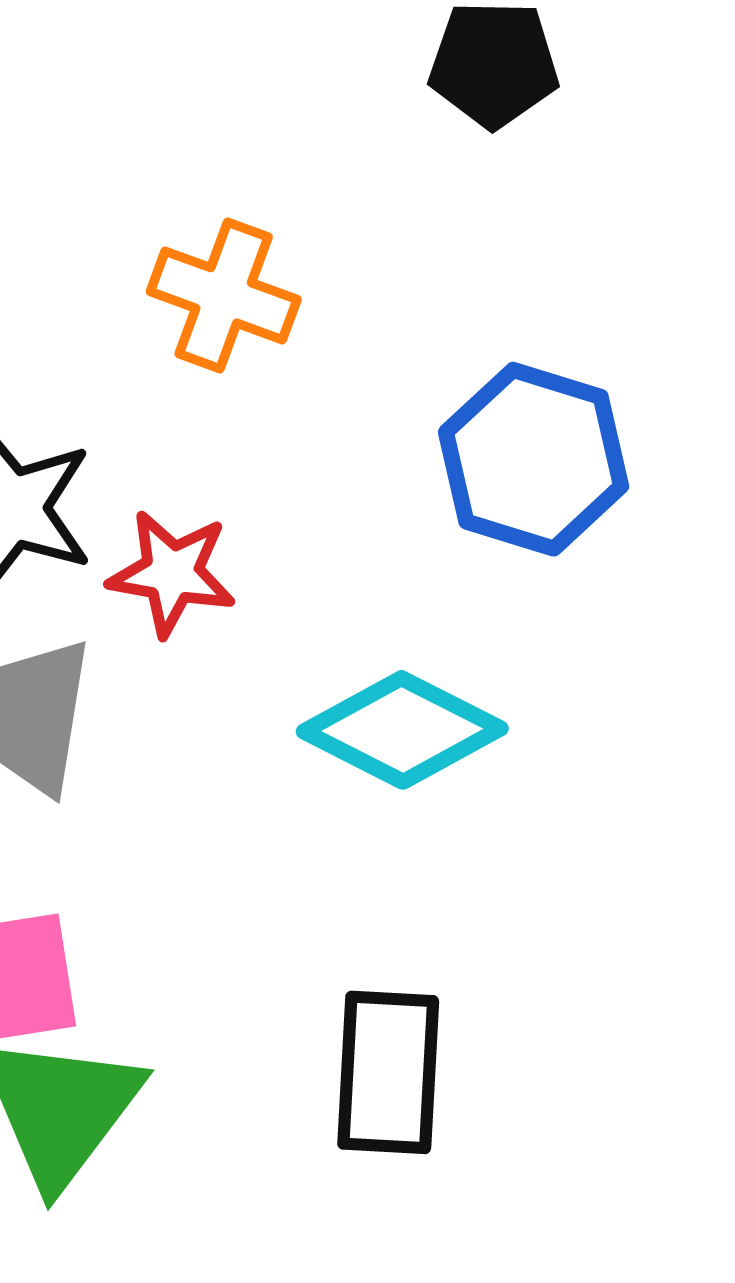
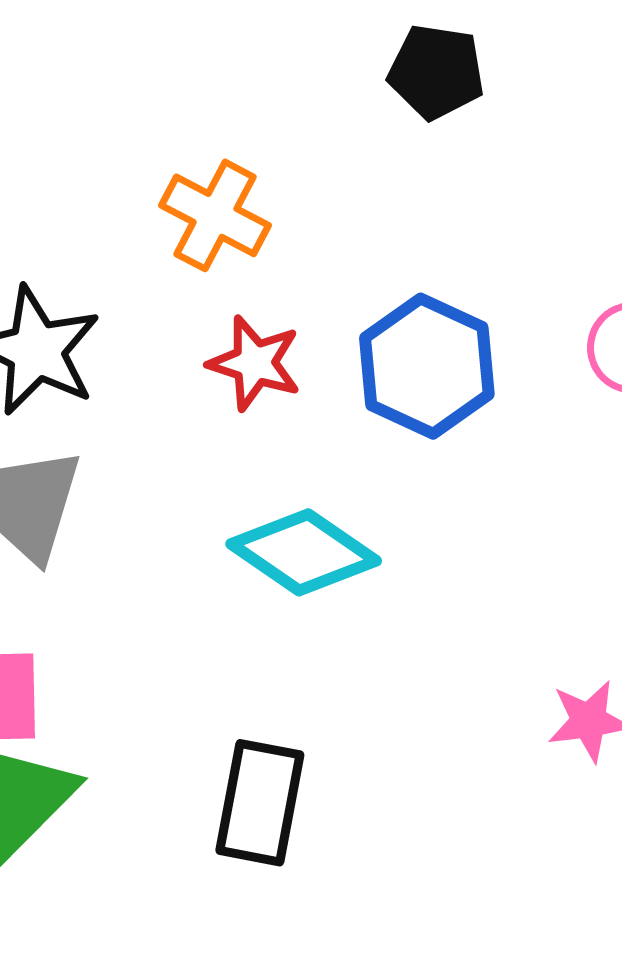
red star: (172, 573) -> (255, 363), moved

